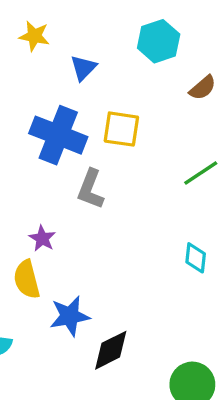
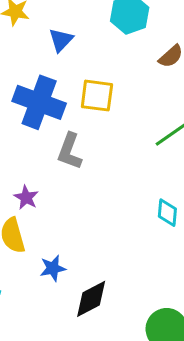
blue star: (70, 316) -> (53, 268), size x0.7

